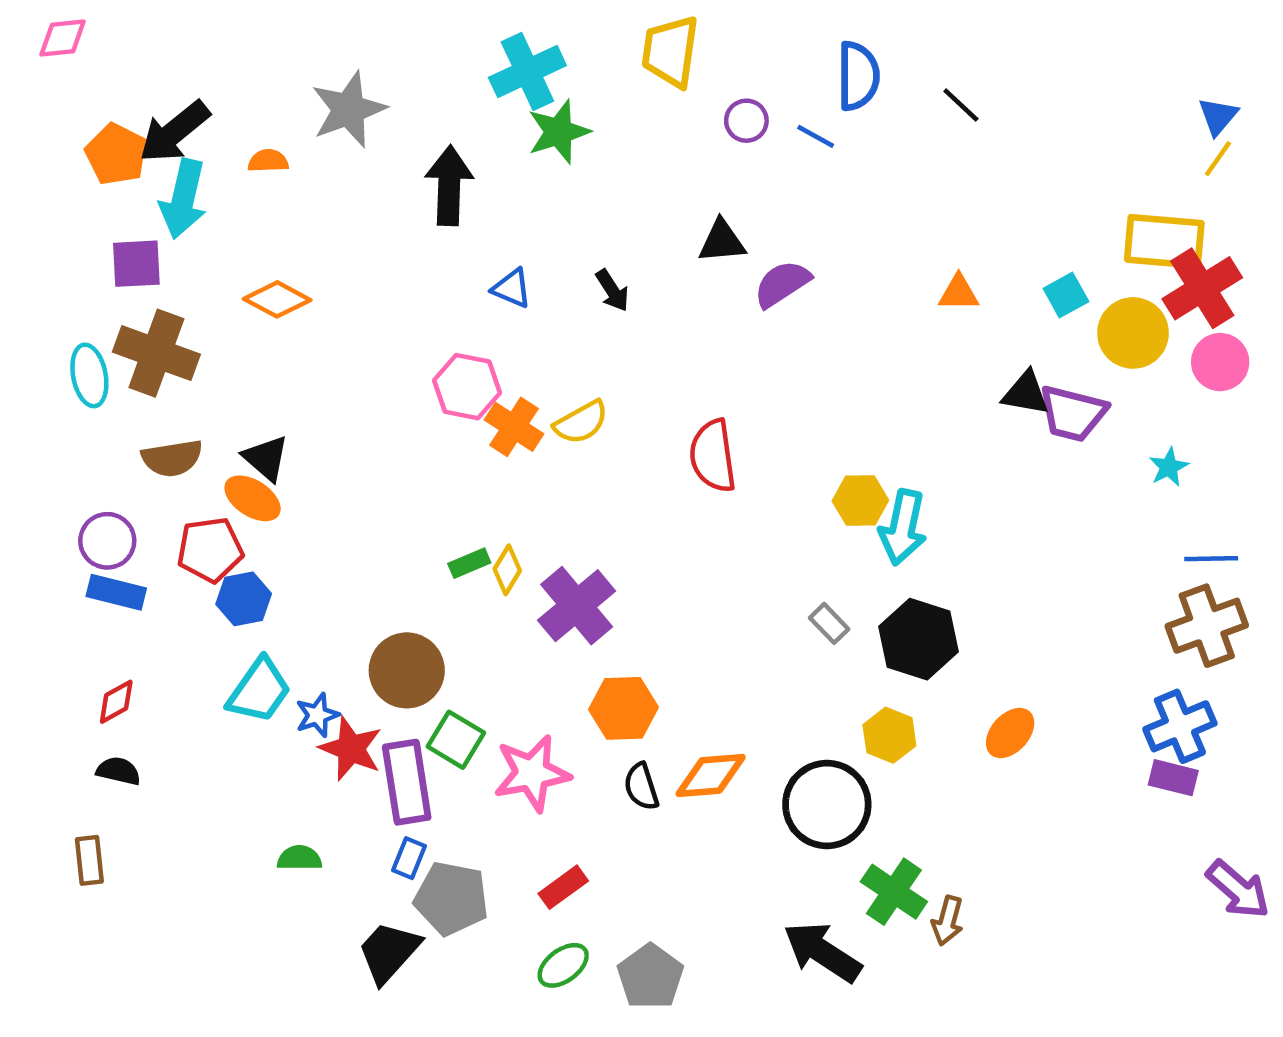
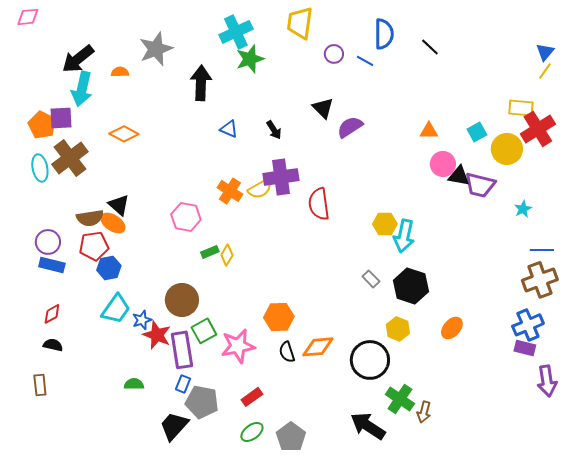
orange pentagon: (116, 154) -> (42, 125), moved
black triangle: (722, 241) -> (323, 108), turned 50
yellow rectangle: (1164, 241) -> (521, 108), size x0.7
brown cross: (156, 353) -> (70, 158), turned 33
pink circle: (1220, 362) -> (443, 164), moved
pink hexagon: (467, 387) -> (186, 217), moved
brown semicircle: (172, 458) -> (90, 218), moved
purple cross: (577, 606) -> (281, 177), moved, turned 32
green square: (456, 740) -> (204, 331), turned 30
purple arrow: (1238, 889) -> (547, 381), moved, turned 40

